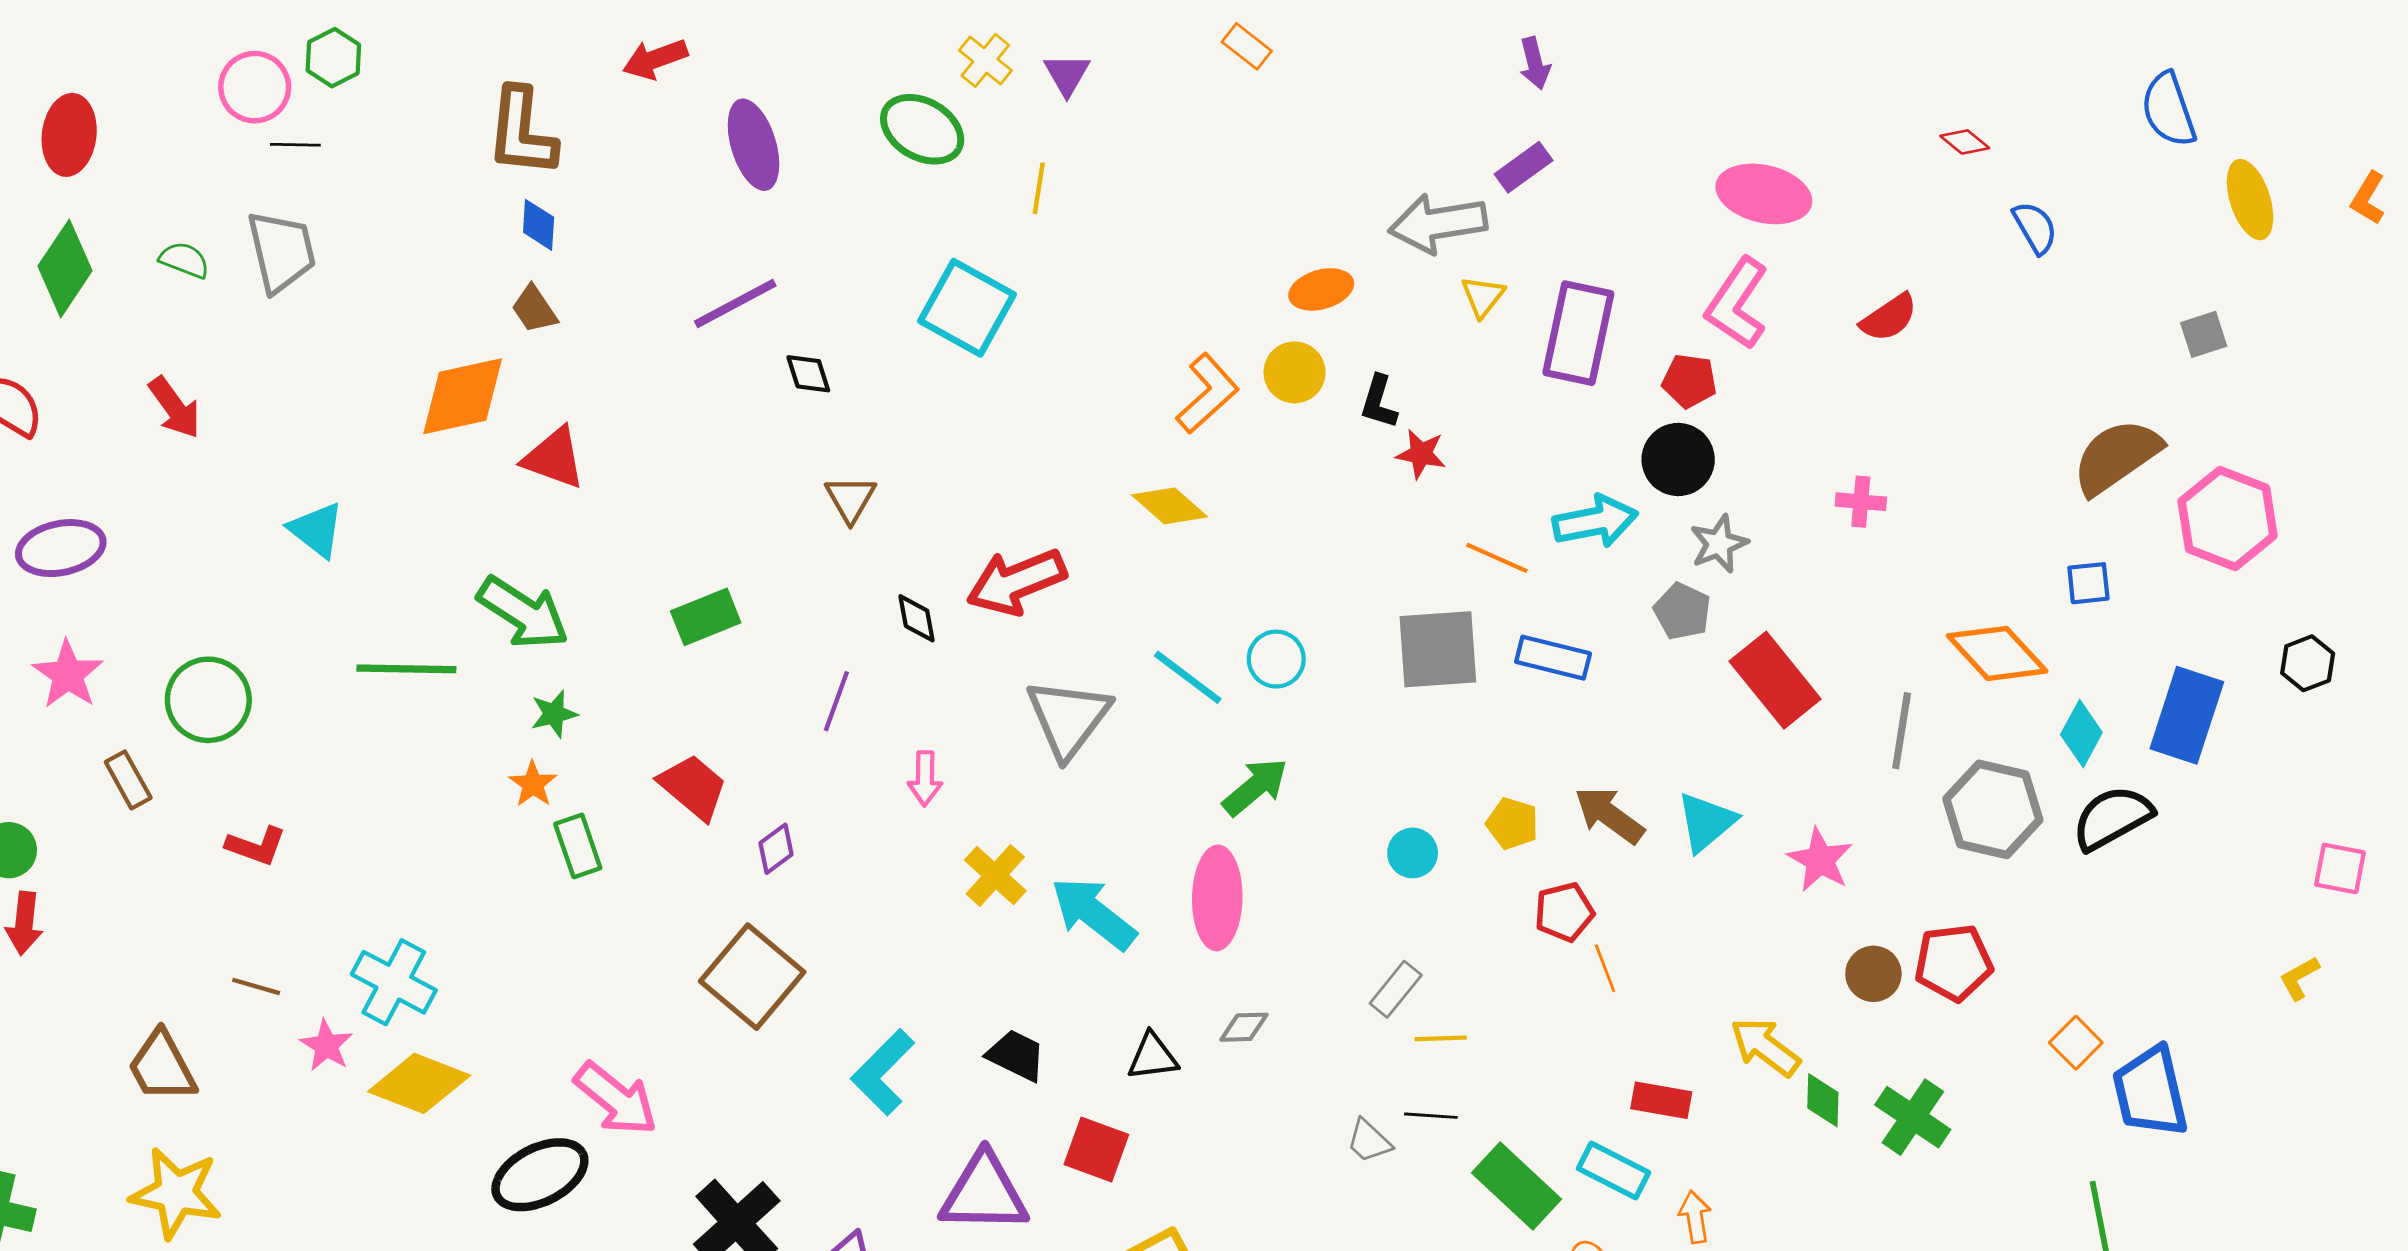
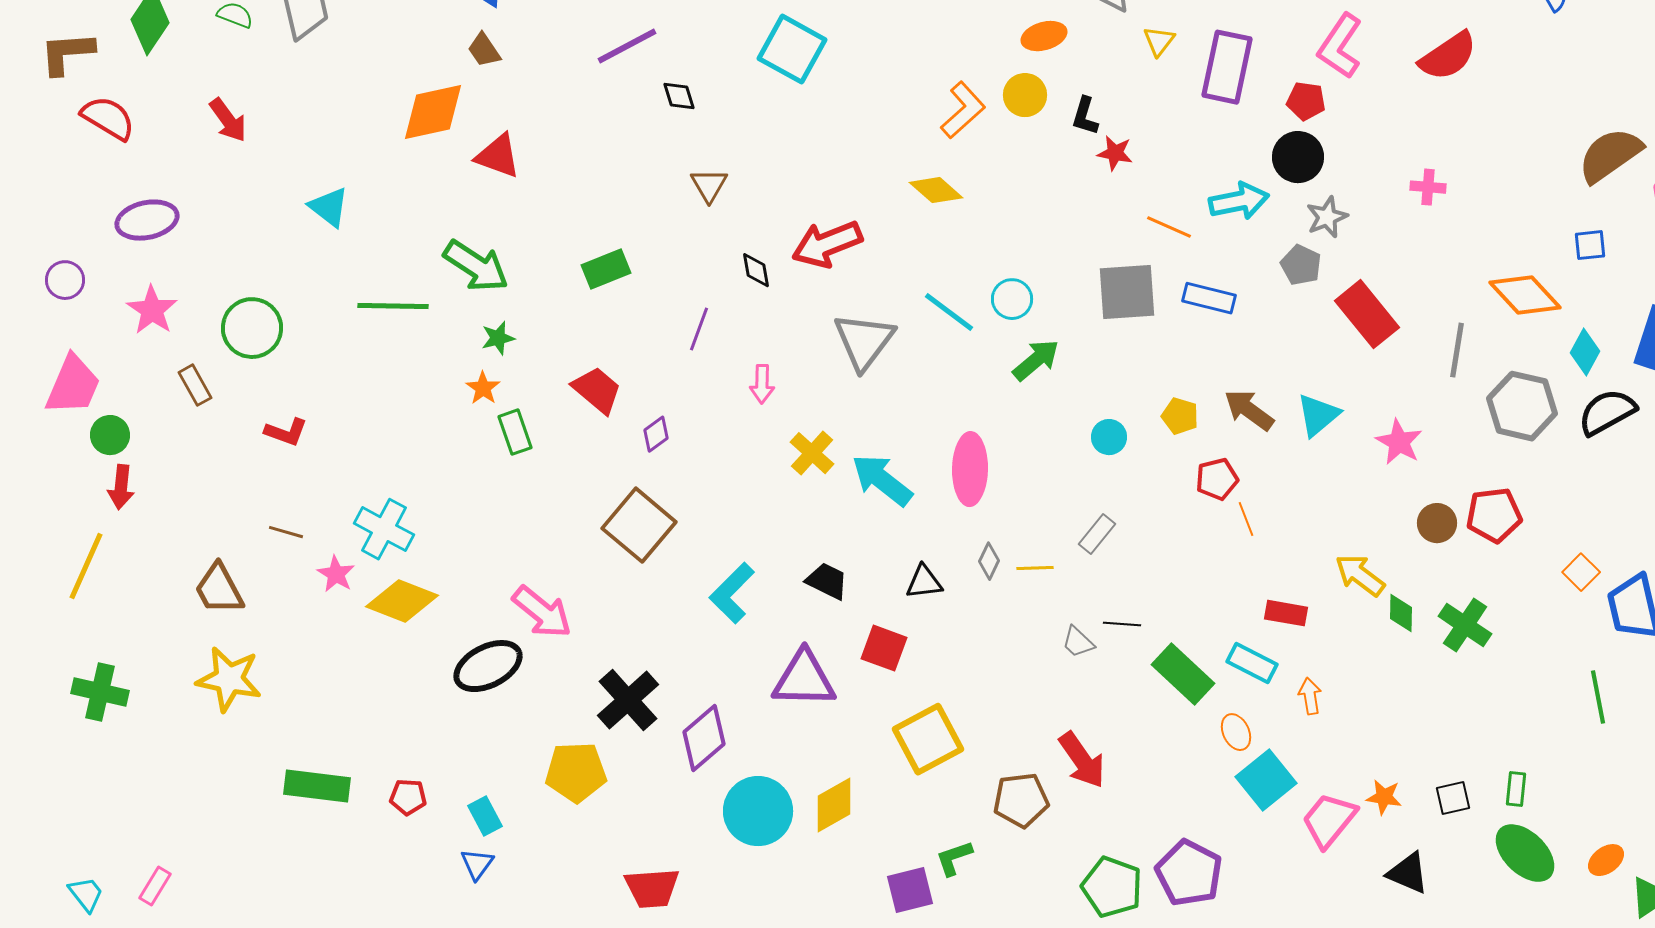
red semicircle: (1889, 318) -> (1448, 56), size x1.4
green arrow: (1255, 787) -> (1036, 360), moved
gray diamond: (1244, 1027) -> (989, 561), turned -63
yellow line: (1441, 1038) -> (1035, 568), moved

